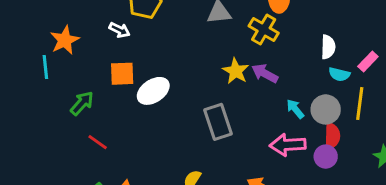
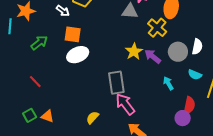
orange square: (122, 74) -> (73, 34), moved
cyan semicircle: (339, 74) -> (195, 75), moved
green arrow: (82, 103) -> (39, 43), moved
gray circle: (326, 109) -> (178, 52), moved
pink arrow: (288, 145) -> (125, 104), moved, turned 45

